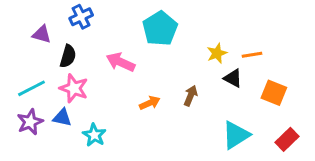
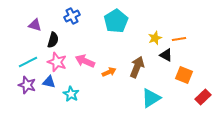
blue cross: (81, 17) -> (72, 16), moved
pink arrow: (121, 62) -> (85, 61), moved
orange square: (274, 93) -> (184, 75), moved
brown arrow: (191, 96) -> (137, 67), size x1.5
purple star: (30, 122) -> (27, 85), turned -30
cyan triangle: (236, 135) -> (151, 98), moved

